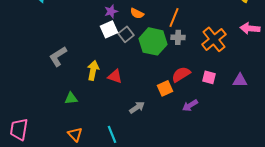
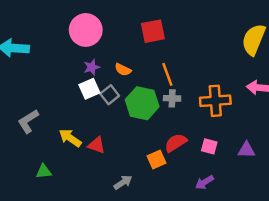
orange line: (174, 17) -> (167, 74), turned -42
orange cross: (214, 39) -> (215, 101), turned 35
yellow arrow: (93, 70) -> (70, 138), turned -66
purple arrow: (190, 105) -> (204, 182), moved

